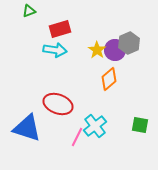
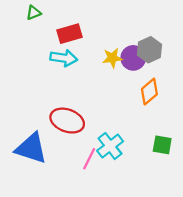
yellow star: (97, 50) -> (112, 58), turned 30
orange diamond: (109, 79) -> (149, 92), moved

